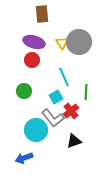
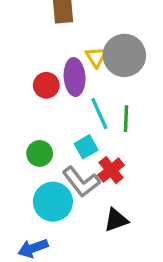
purple ellipse: (34, 42) -> (75, 77), moved, turned 70
green circle: (24, 91) -> (40, 153), moved
green line: (86, 92) -> (126, 119), moved

